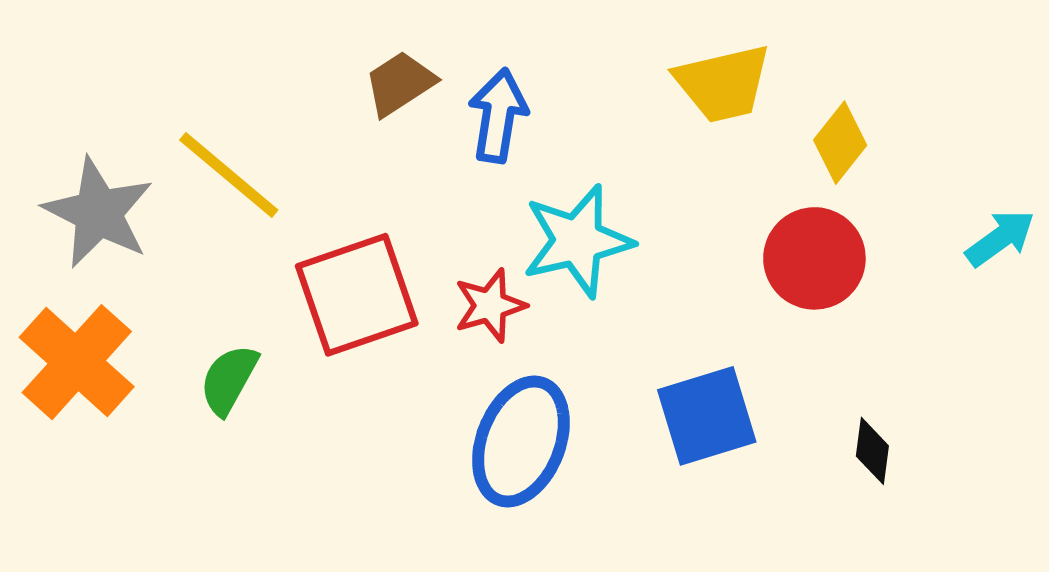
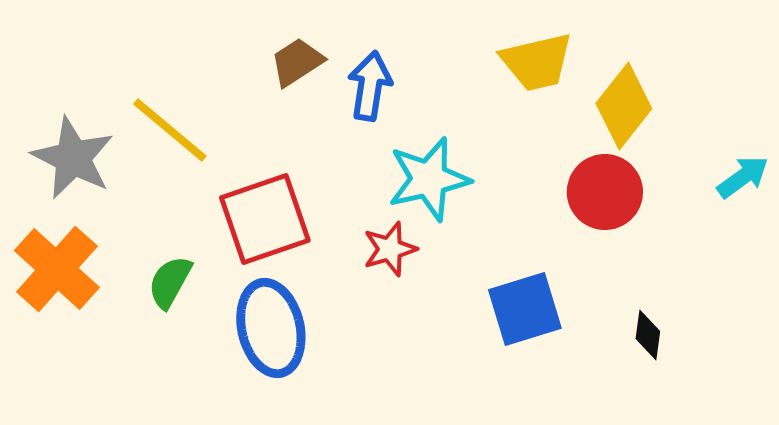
yellow diamond: (840, 143) -> (624, 106), size x1.4
red star: (490, 306) -> (390, 249), moved
blue ellipse: (521, 441) -> (271, 328), moved, turned -34

